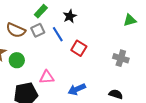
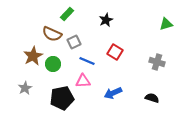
green rectangle: (41, 11) -> (67, 14), moved
gray square: (38, 30) -> (74, 42), moved
blue line: (58, 34) -> (87, 61), moved, turned -35

